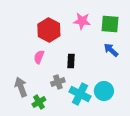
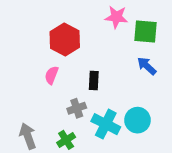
pink star: (82, 21) -> (116, 17), moved
gray arrow: (21, 87) -> (28, 136), moved
green cross: (39, 102) -> (66, 140), moved

